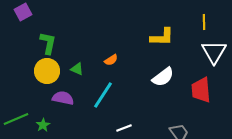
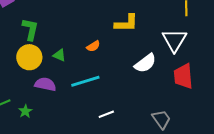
yellow L-shape: (162, 37) -> (126, 23), moved
white triangle: (214, 52) -> (174, 40), moved
cyan line: (103, 95) -> (85, 81), turned 40

